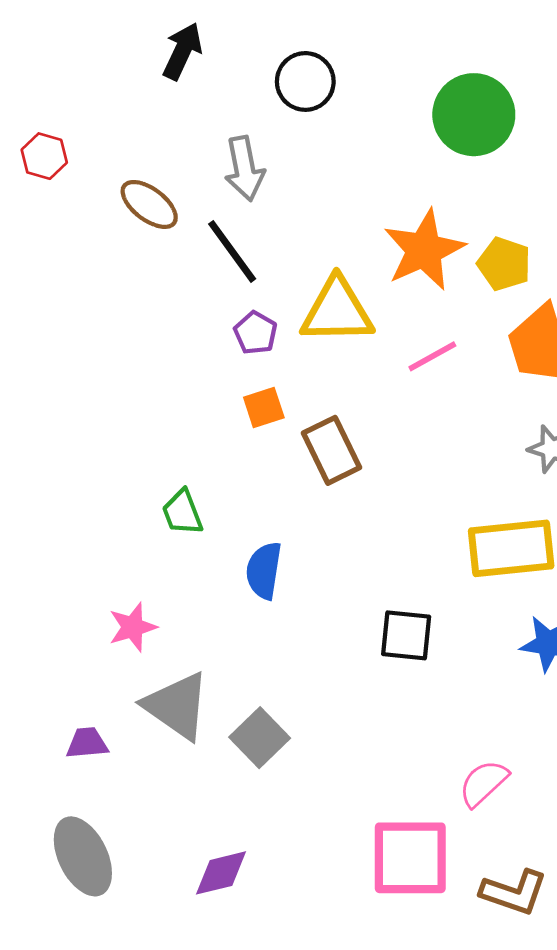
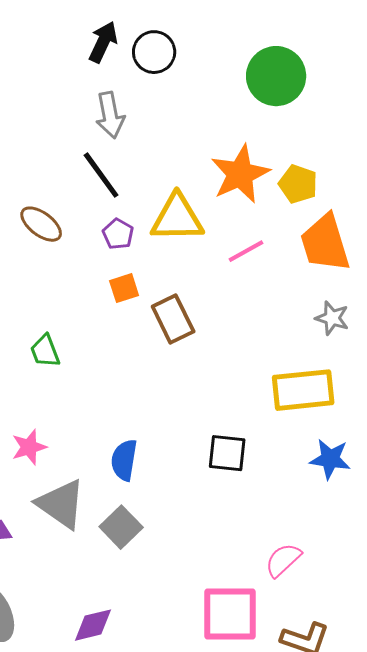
black arrow: (182, 51) -> (103, 42), moved
brown ellipse: (149, 204) -> (41, 224), moved
green trapezoid: (182, 512) -> (45, 351), moved
blue semicircle: (264, 570) -> (124, 460), moved

